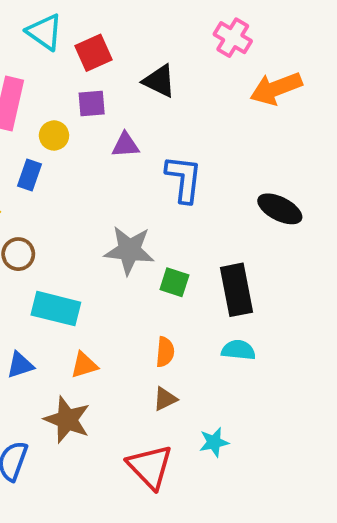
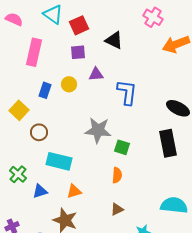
yellow circle: (54, 135) -> (69, 84), moved
black rectangle: (237, 290) -> (168, 143), moved
cyan semicircle: (238, 350) -> (174, 205), moved, size x1.5
orange semicircle: (165, 352) -> (117, 175), moved

